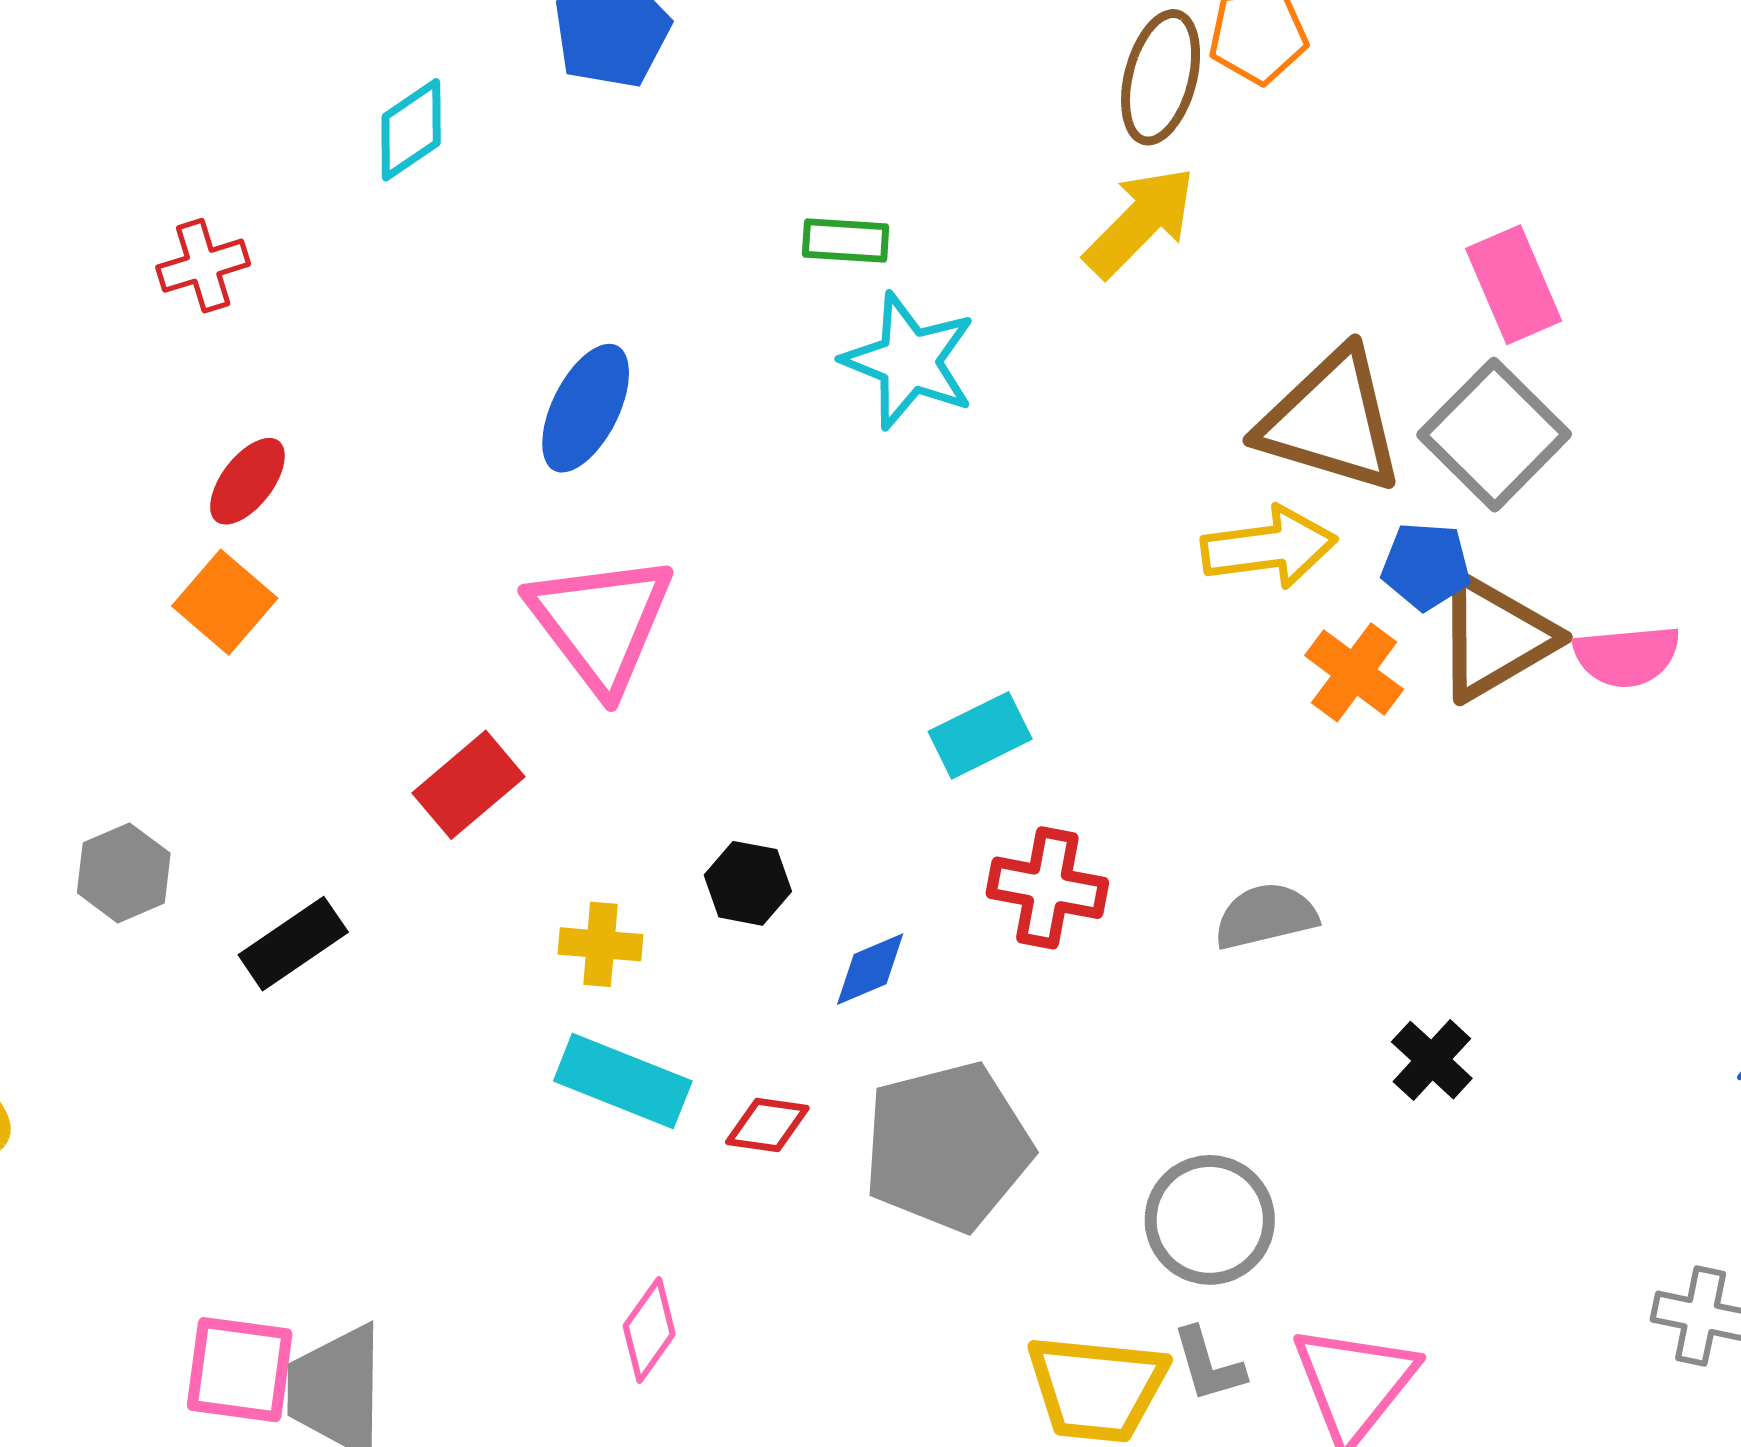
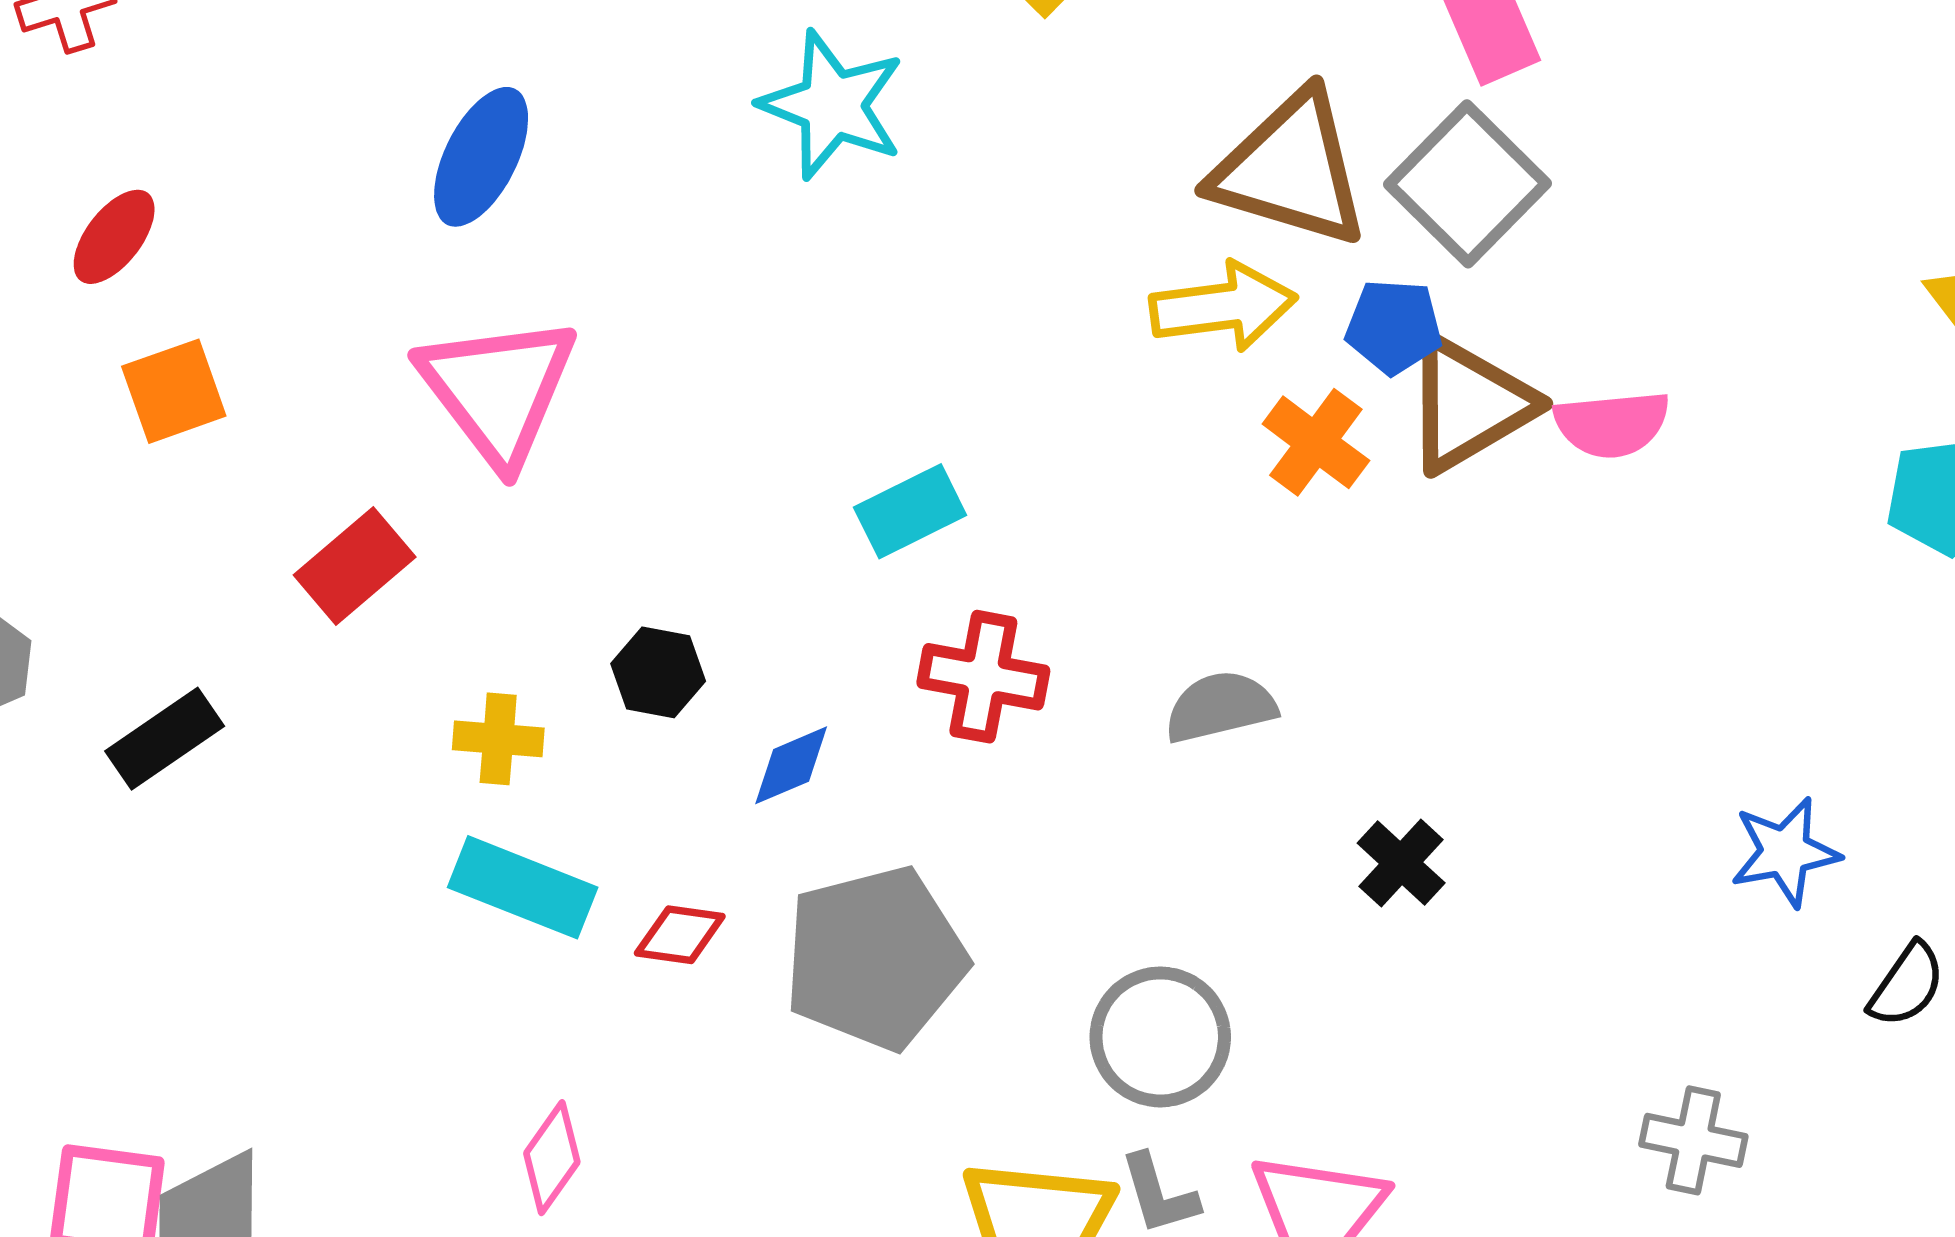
orange square: (225, 602) -> (174, 391), moved, turned 30

